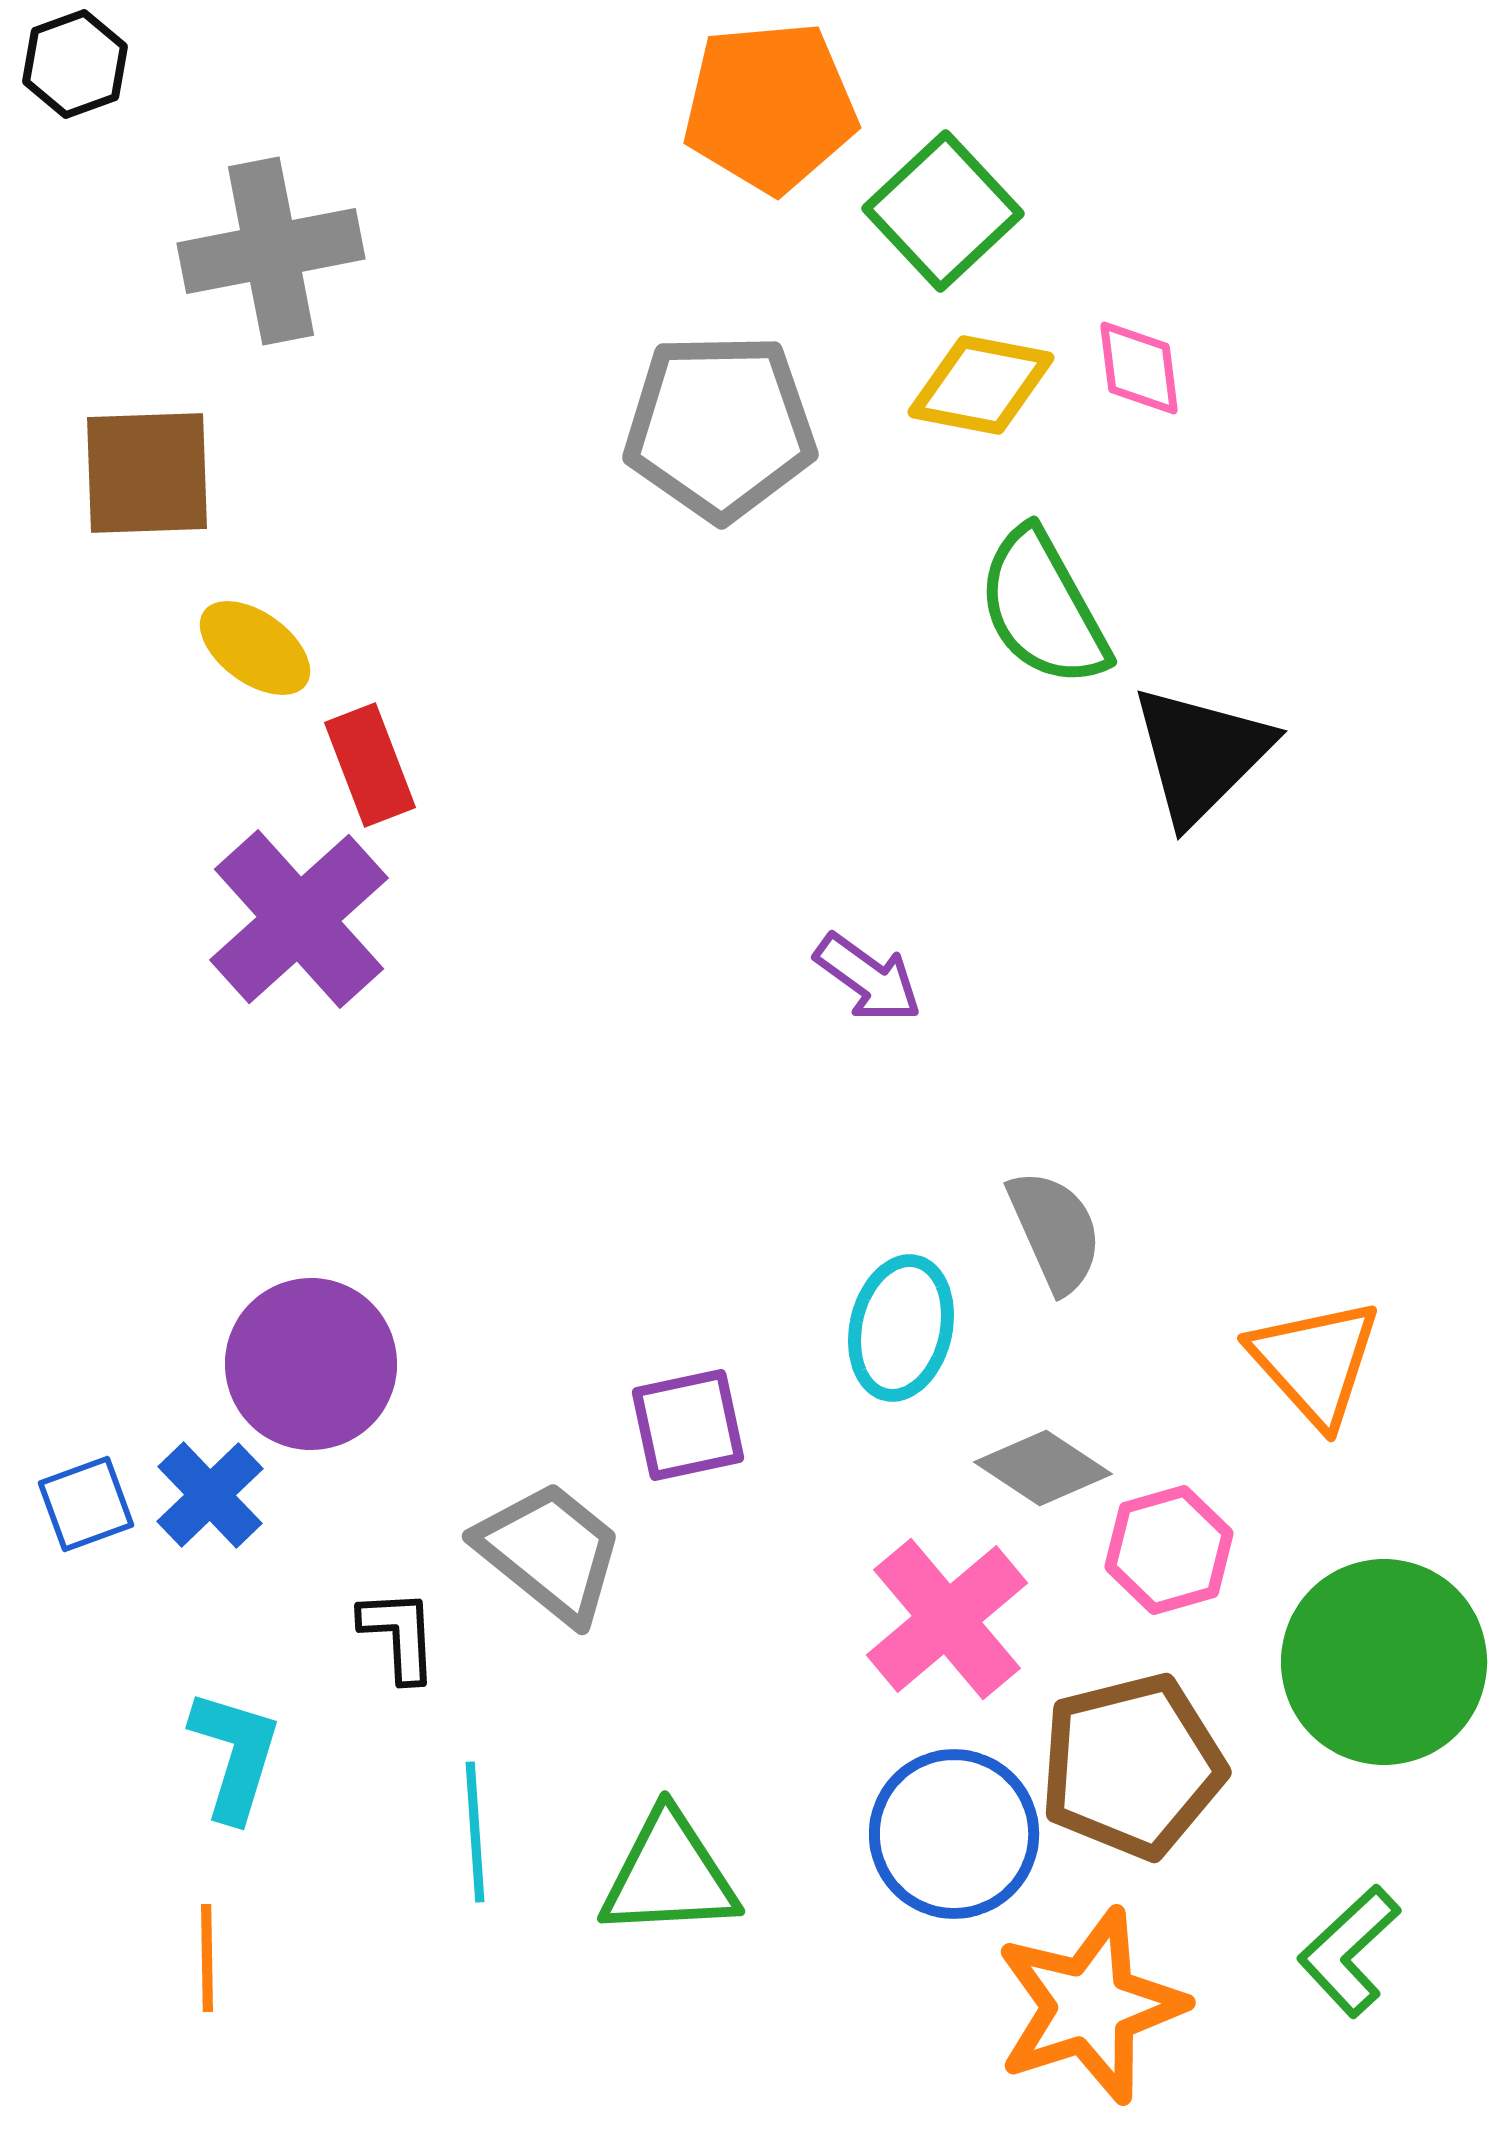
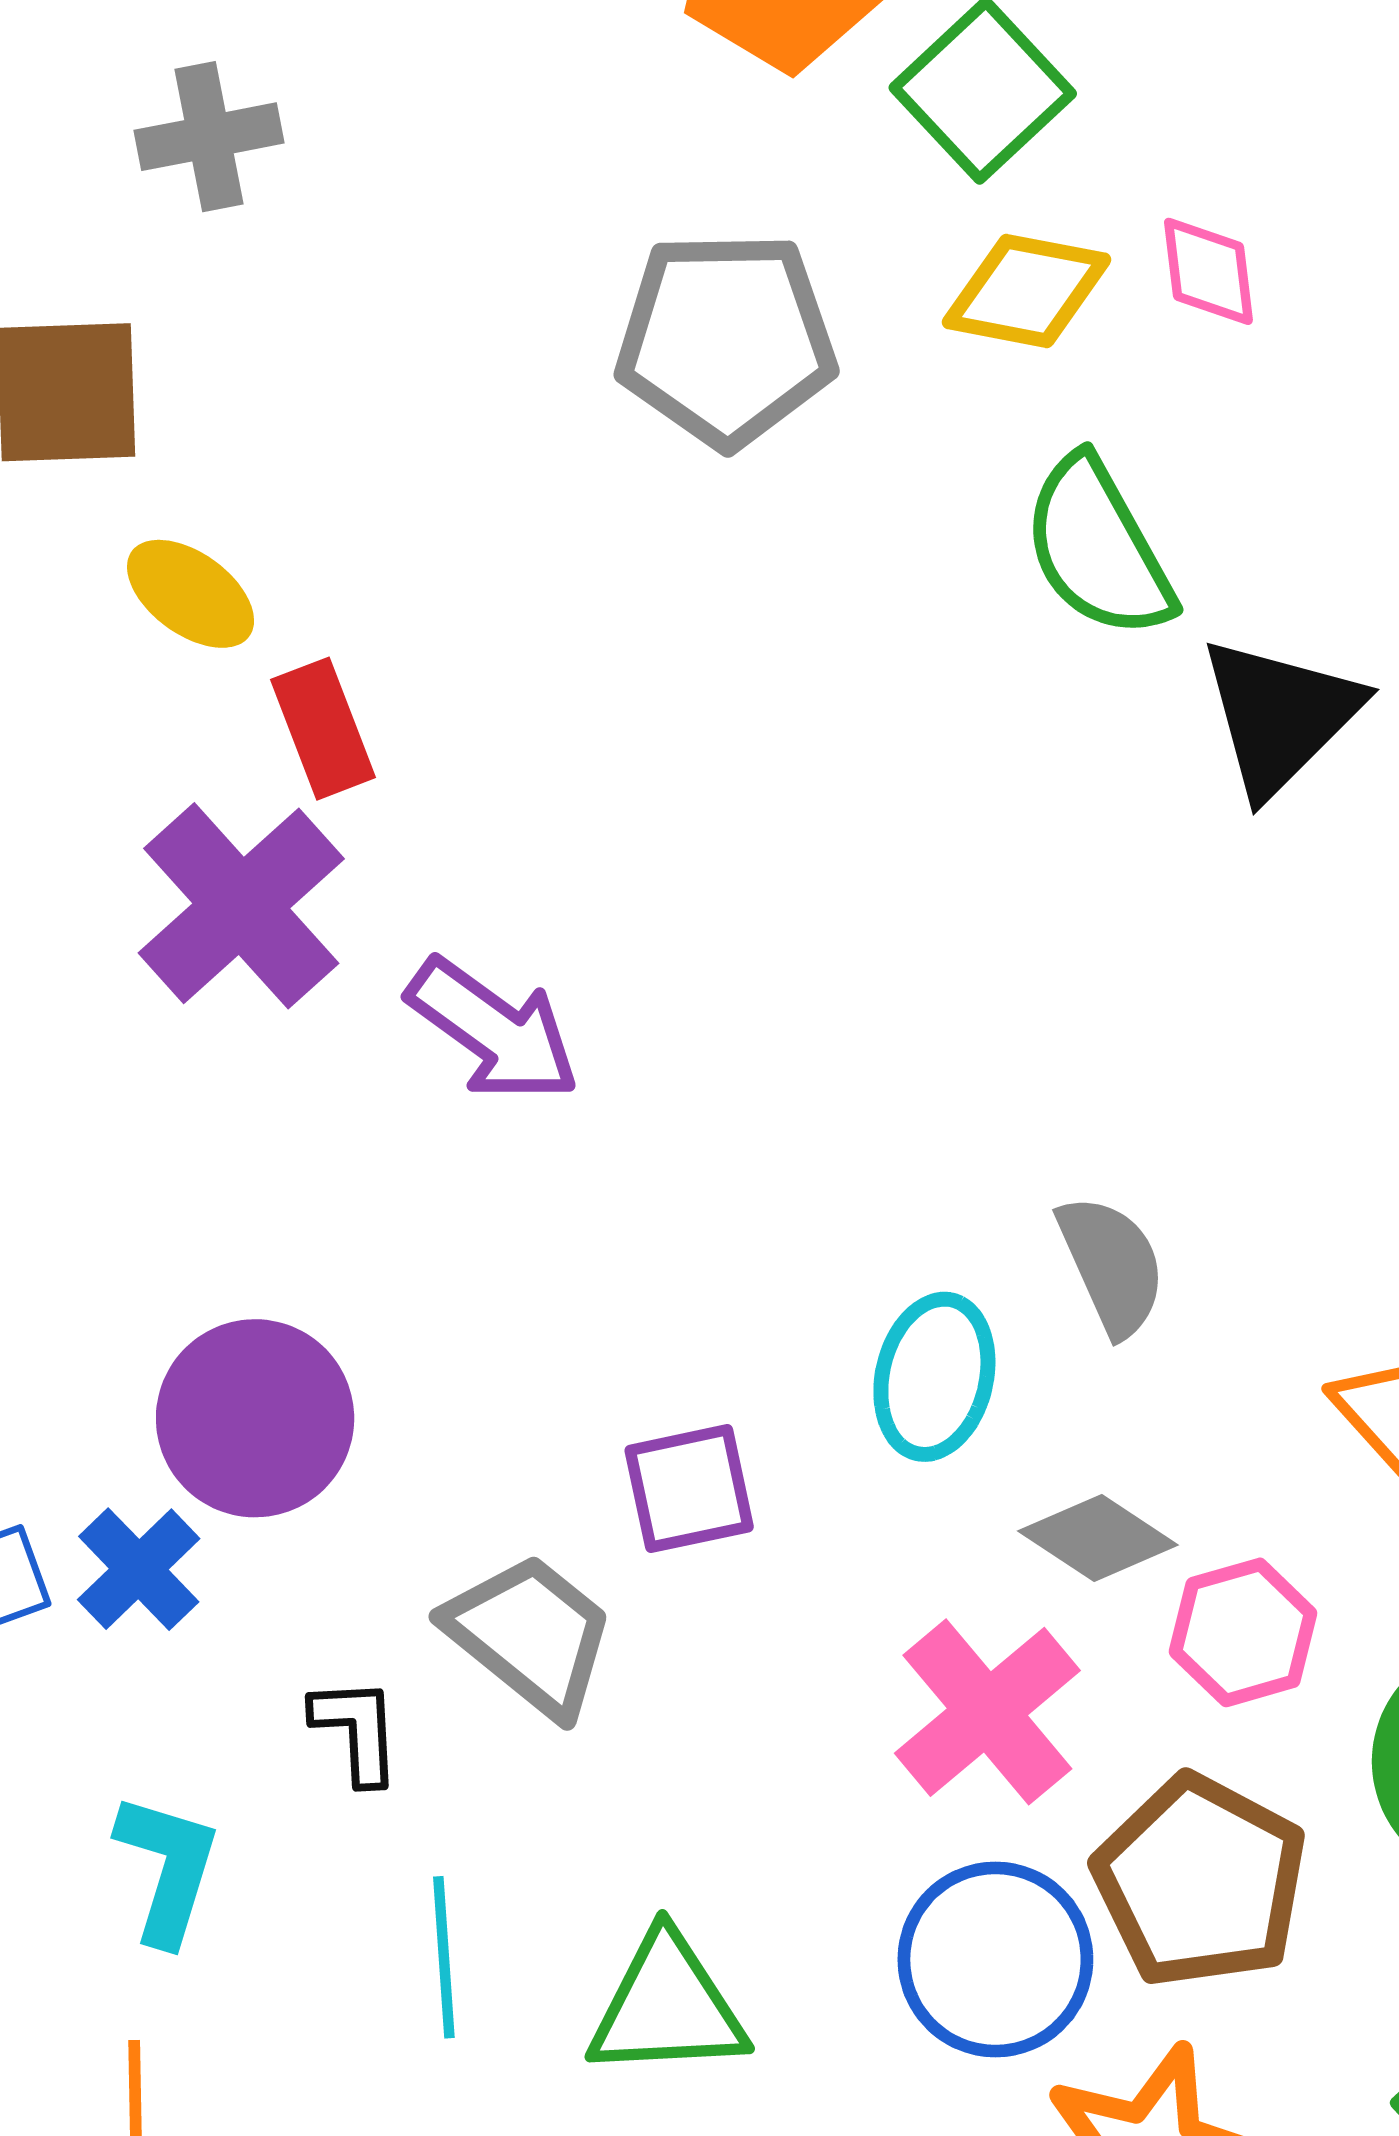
gray cross: (271, 251) -> (209, 137), size x0.7
purple arrow: (868, 978) -> (493, 1030), moved, size x1.4
brown pentagon: (1132, 1766) -> (1200, 1881), turned -30

